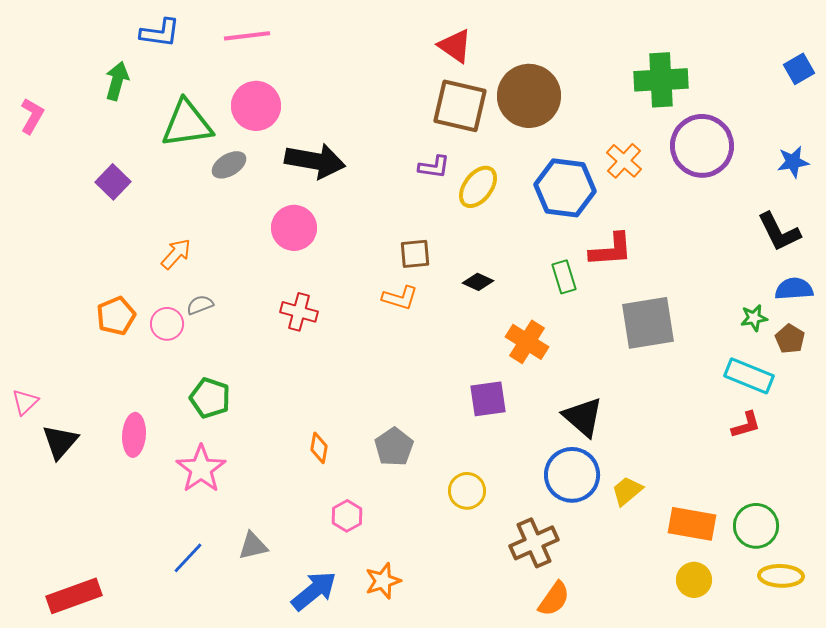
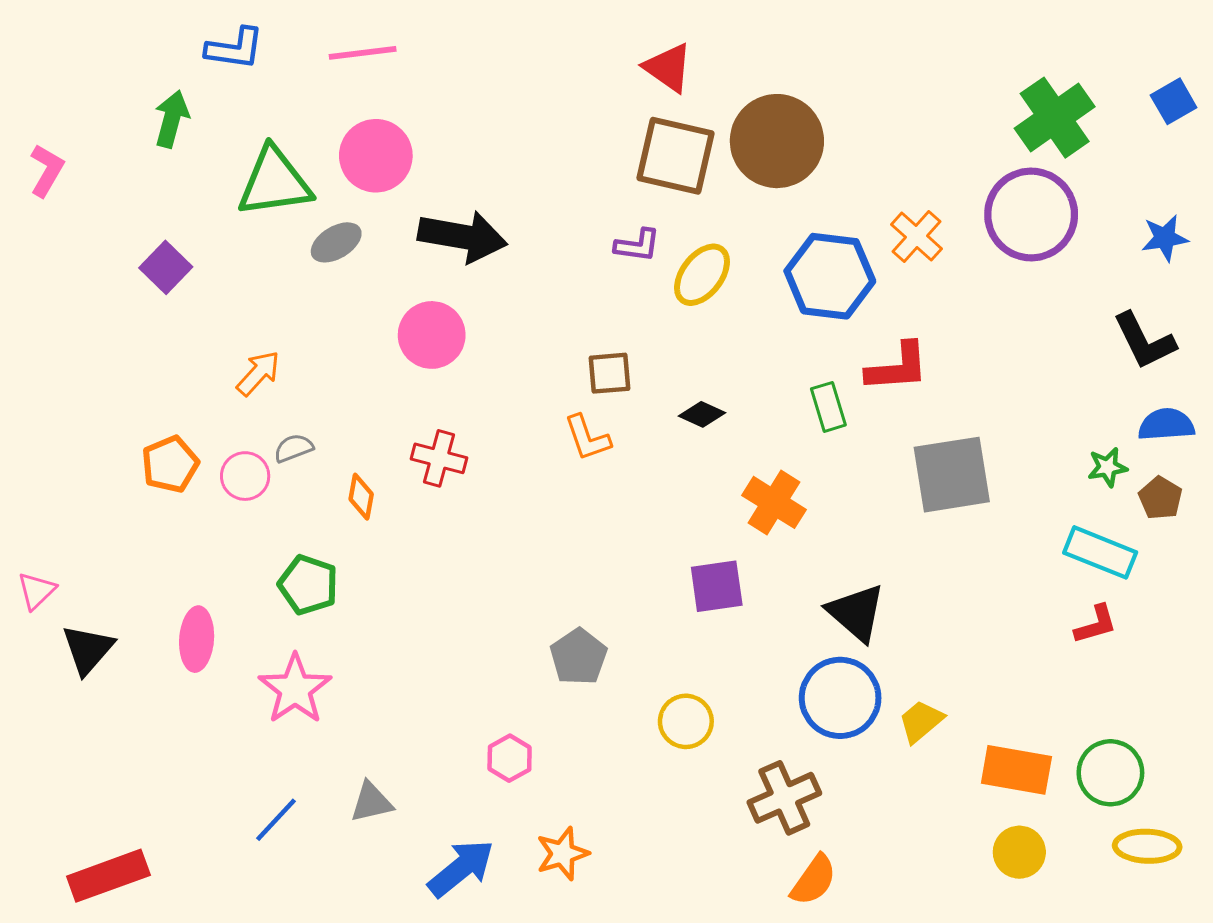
green cross: (661, 80) -> (1055, 118), moved, turned -32
orange L-shape: (400, 298) -> (587, 438), turned 54
orange diamond: (319, 448) -> (361, 497), moved

